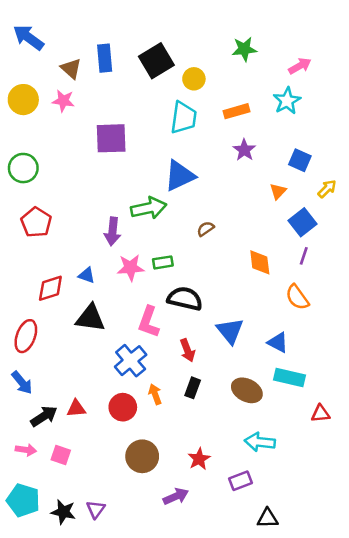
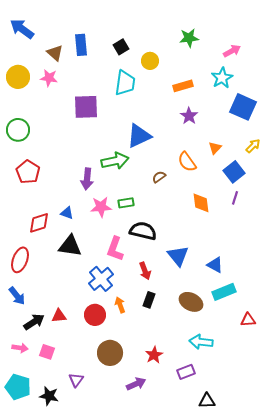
black square: (156, 61) -> (121, 47), size x0.6
cyan trapezoid: (184, 118) -> (125, 83), moved
blue square: (300, 160) -> (243, 107), moved, size x1.5
orange semicircle: (297, 297) -> (187, 162), moved
cyan rectangle: (290, 377) -> (224, 292), turned -35
purple triangle: (96, 509) -> (76, 380), moved

